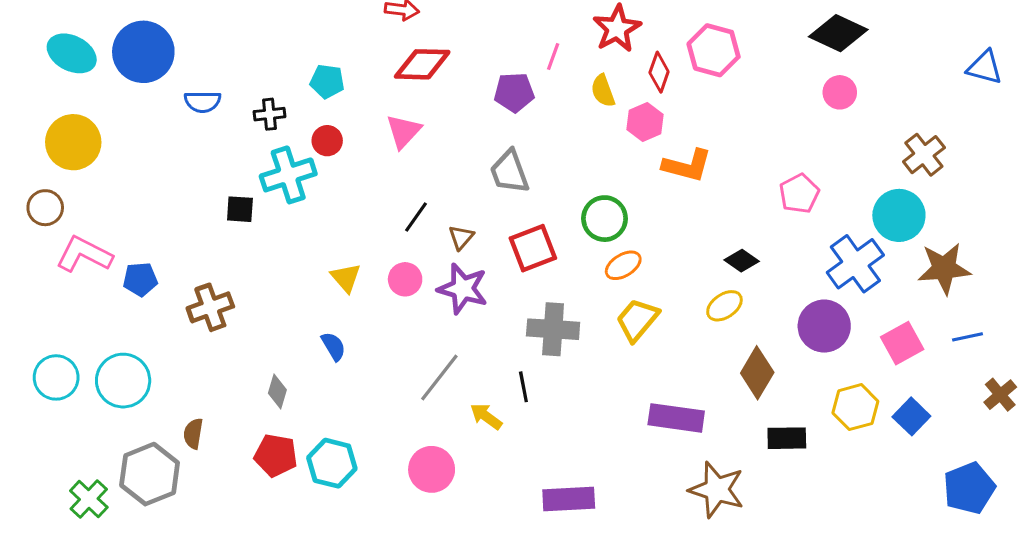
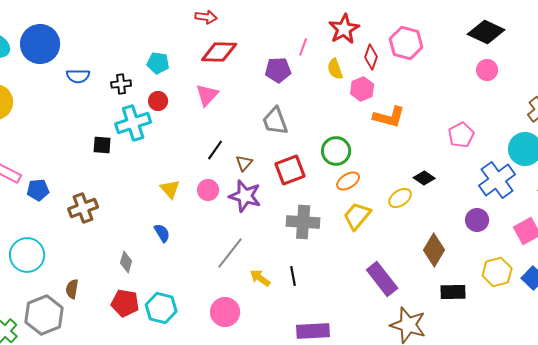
yellow ellipse: (724, 306) -> (400, 198), moved
purple circle: (824, 326) -> (477, 220), size x0.7
black line: (523, 387) -> (293, 276), moved
purple rectangle: (676, 418) -> (382, 279), turned 44

